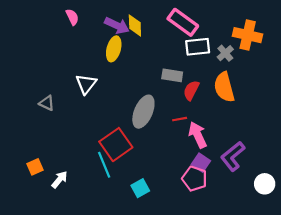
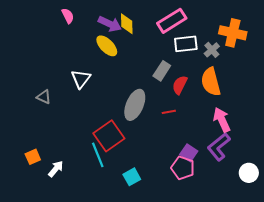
pink rectangle: (183, 22) -> (172, 21), turned -68
yellow ellipse: (114, 49) -> (107, 46), turned -60
gray rectangle: (172, 75) -> (162, 71), turned -66
pink arrow: (198, 135) -> (222, 120), moved

